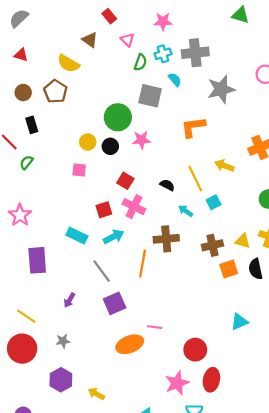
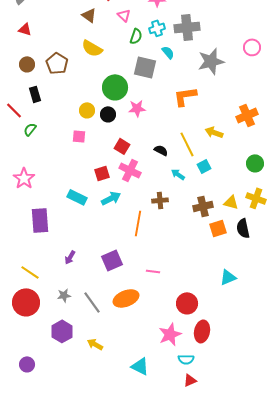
yellow semicircle: (68, 63) -> (92, 48), moved
brown cross: (166, 239) -> (160, 200), size x0.7
gray line: (102, 271) -> (92, 302), moved
pink line: (154, 327) -> (153, 271), moved

